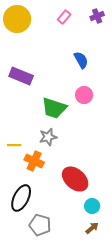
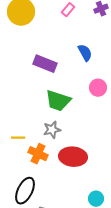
purple rectangle: (21, 76) -> (45, 64), moved
pink circle: (84, 95) -> (98, 88), moved
red ellipse: (75, 179) -> (73, 157), moved, turned -36

